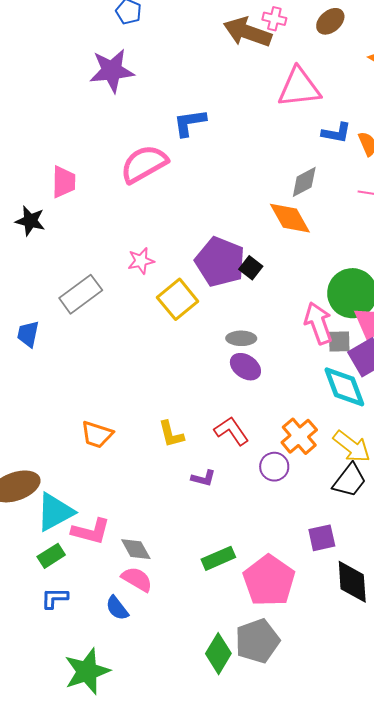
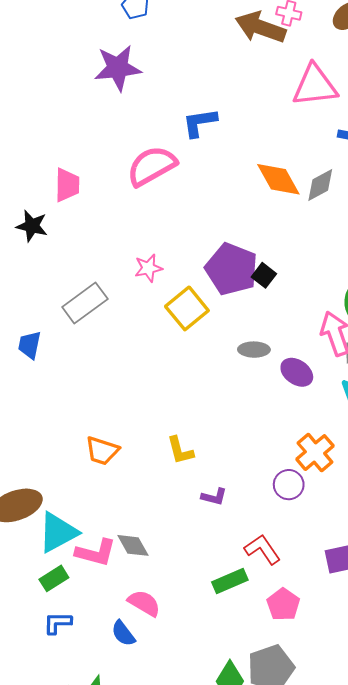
orange diamond: (290, 218) -> (278, 179), moved
purple ellipse: (245, 367) -> (297, 372), moved
red L-shape: (231, 431) -> (262, 549), moved
gray diamond: (136, 549) -> (133, 545), moved
pink pentagon: (269, 581) -> (283, 604), size x0.6

